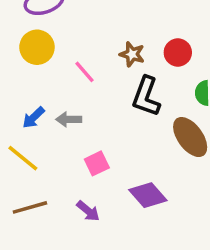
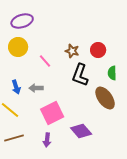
blue arrow: (33, 118) -> (16, 87), turned -64
pink square: (97, 163) -> (52, 113), size x1.6
purple arrow: (88, 211) -> (47, 140), turned 56

